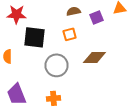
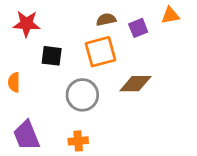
orange square: (70, 34) -> (100, 52), size x1.6
black square: (34, 37) -> (52, 56), size x0.7

